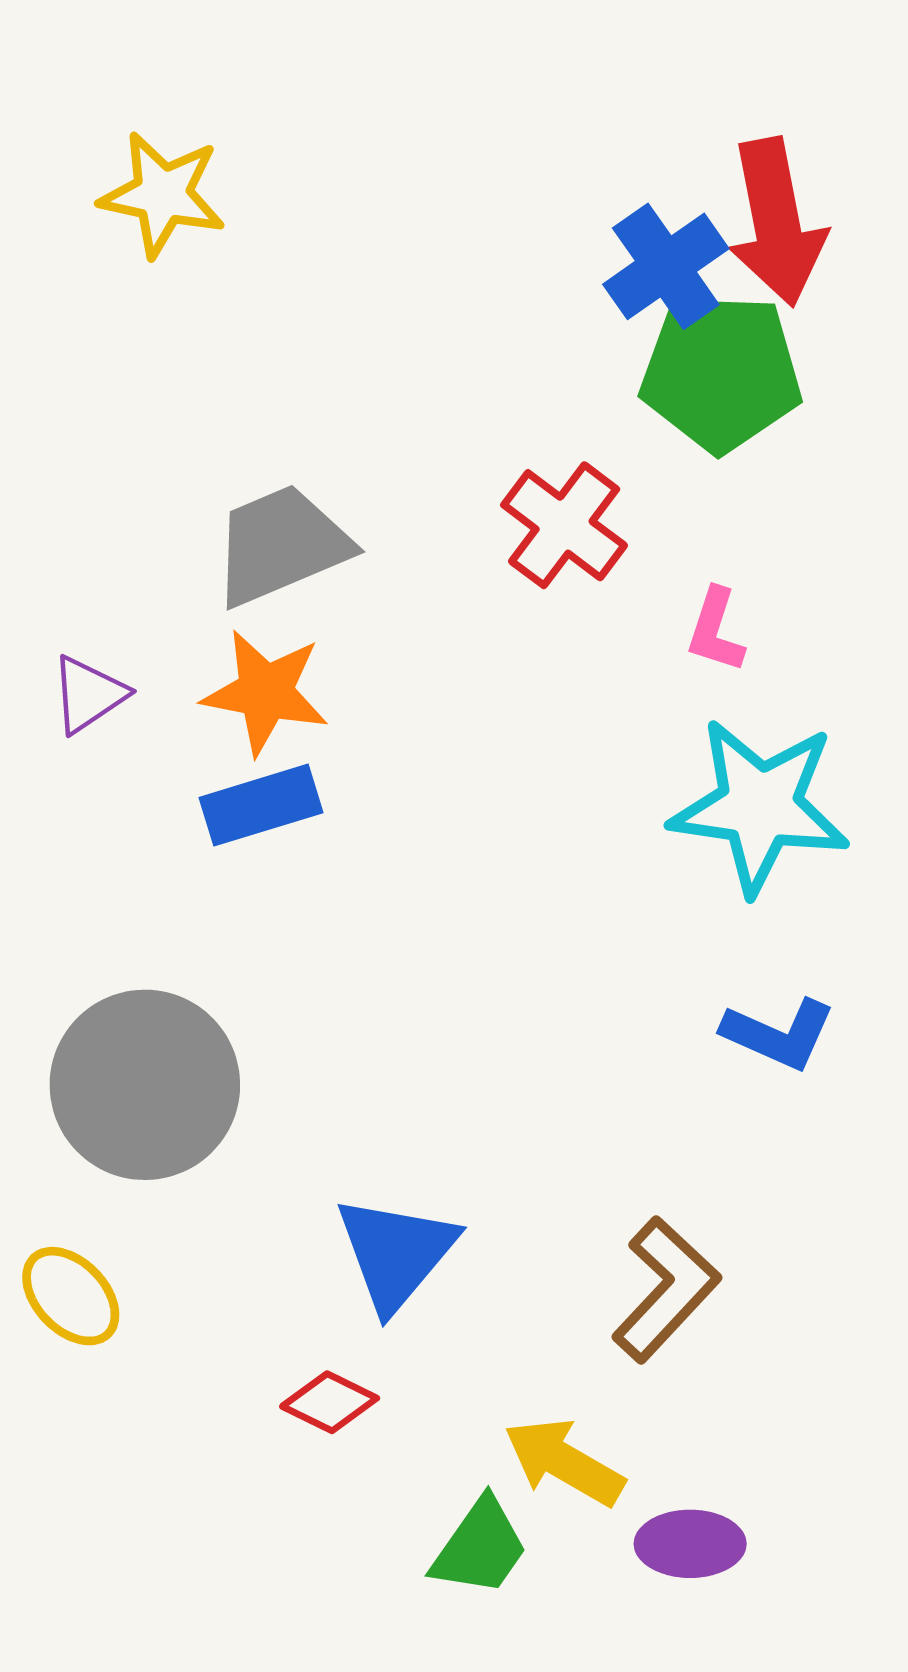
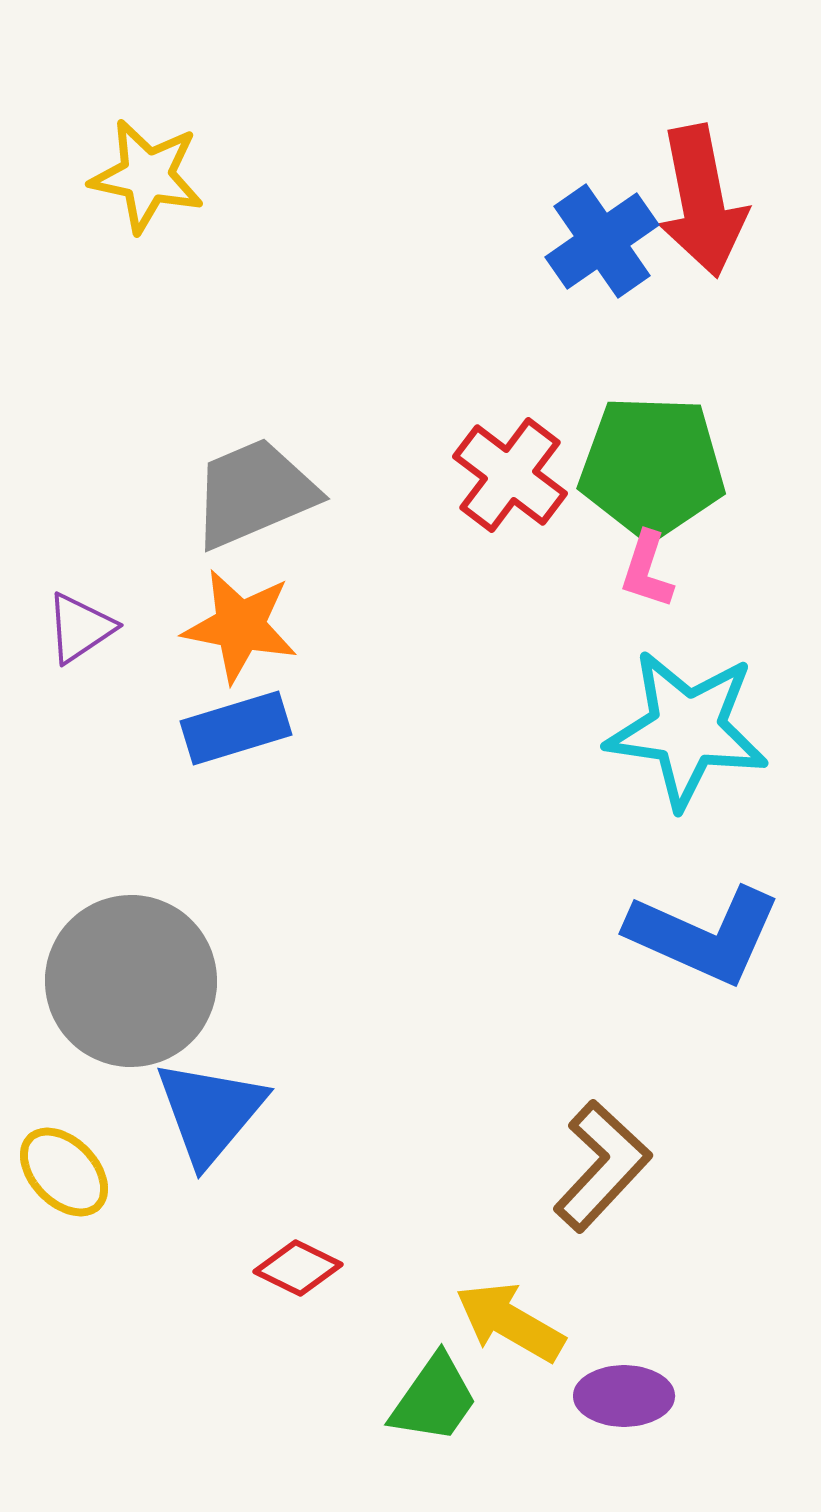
green pentagon: (721, 373) -> (652, 467), moved
blue L-shape: (779, 1034) -> (704, 935), size x1.5
blue triangle: (396, 1253) -> (210, 1112), moved

